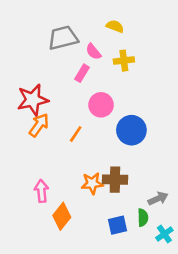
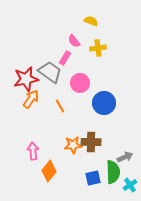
gray trapezoid: (63, 38) -> (50, 72), moved, turned 50
orange line: (76, 134) -> (60, 106), turned -64
green semicircle: (143, 218) -> (113, 172), size x1.6

